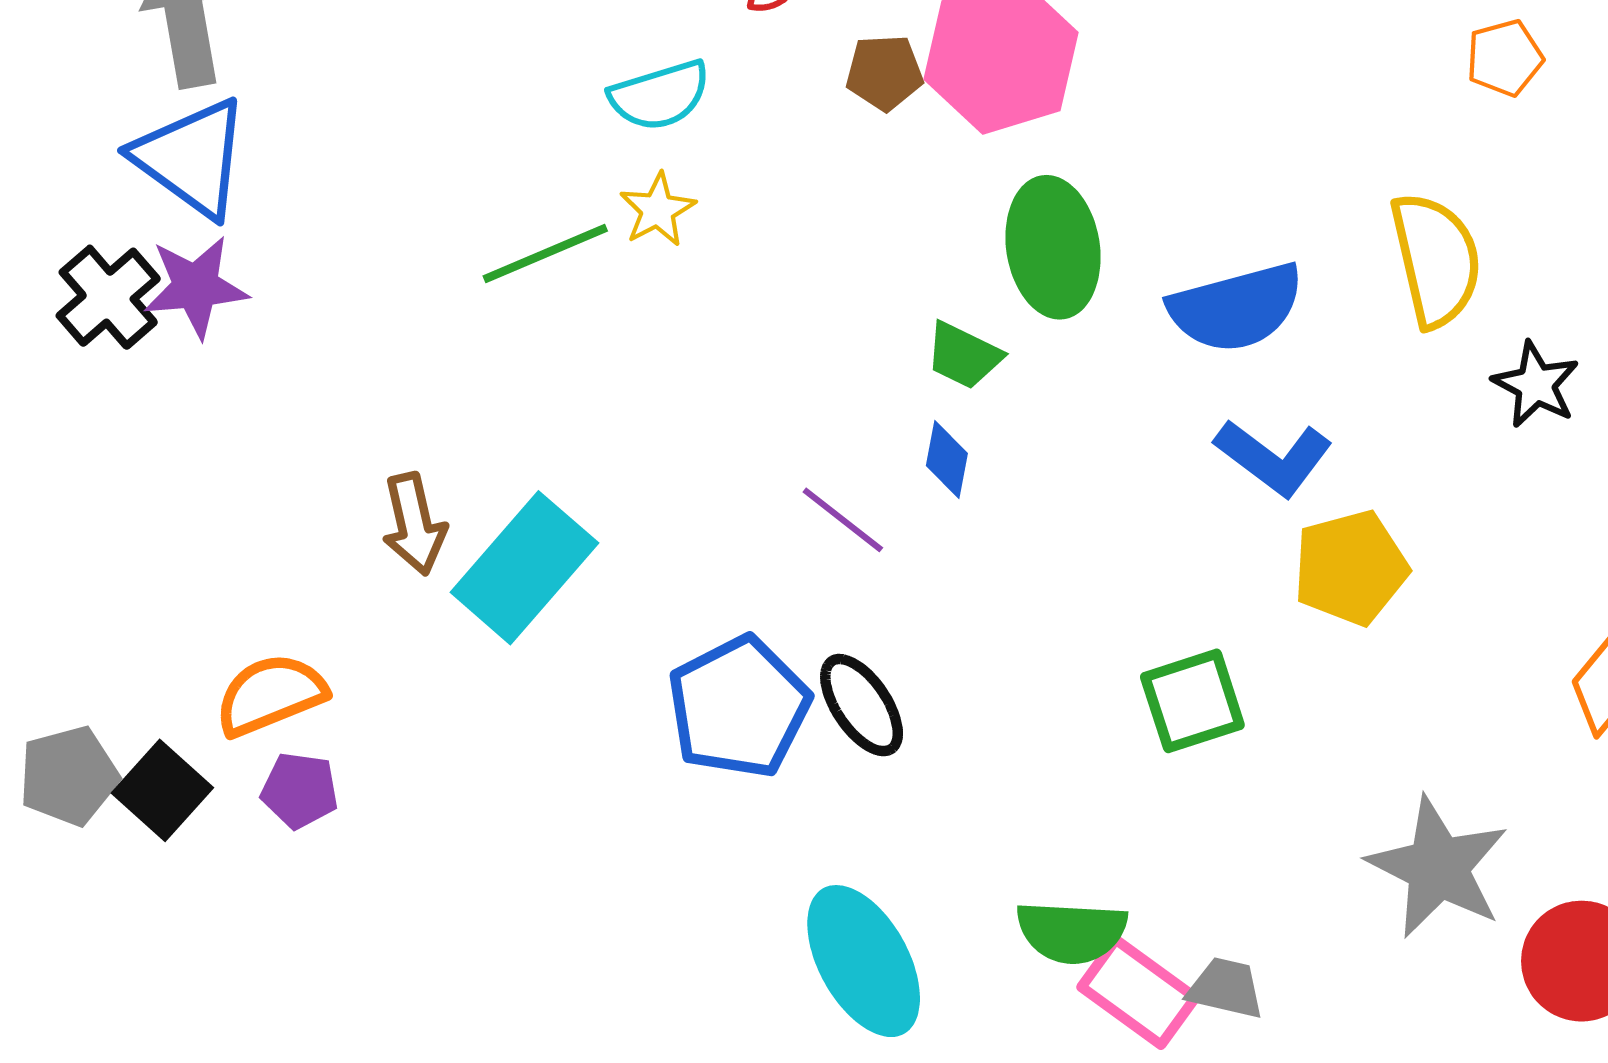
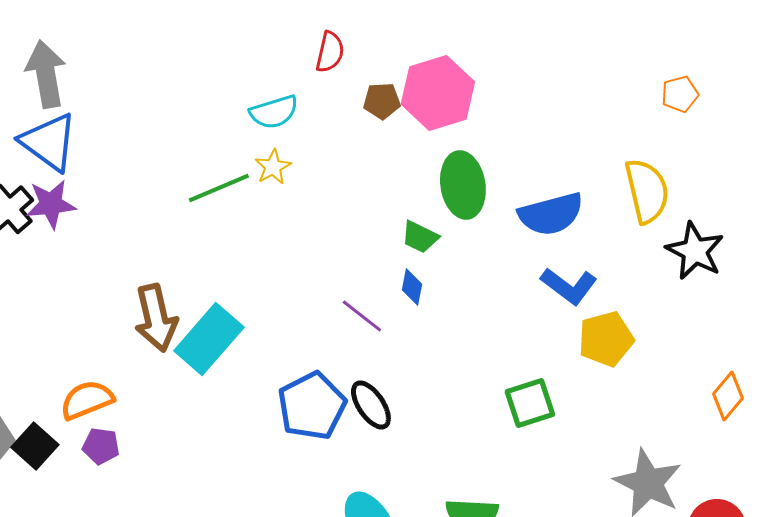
black star: (1536, 385) -> (695, 251), size x1.4
brown arrow: (414, 524) -> (156, 318), size x1.4

